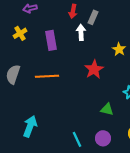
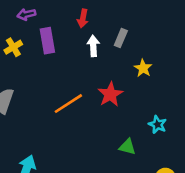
gray rectangle: (93, 17) -> (121, 38), moved
purple rectangle: (51, 40) -> (47, 41), moved
orange line: (47, 76) -> (68, 104), moved, turned -30

